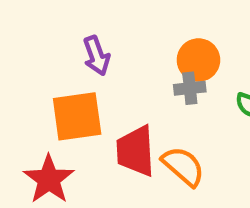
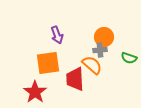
orange semicircle: (183, 166) -> (92, 65), moved

